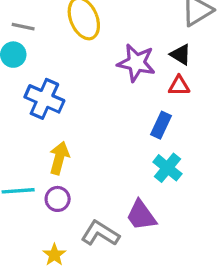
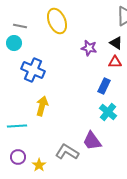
purple star: (136, 63) -> (89, 48), size x0.7
purple circle: (58, 199) -> (18, 157), moved

